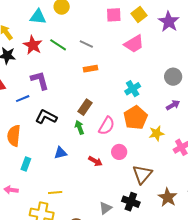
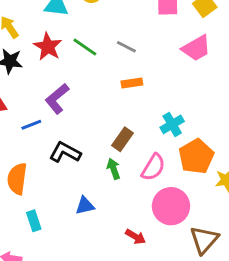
purple L-shape: (40, 80) -> (57, 99), turned -115
cyan cross: (133, 89) -> (172, 124), moved
pink circle: (119, 152) -> (171, 206), size x1.6
red arrow: (95, 161) -> (135, 237), moved
cyan rectangle: (26, 164) -> (34, 221), turned -40

